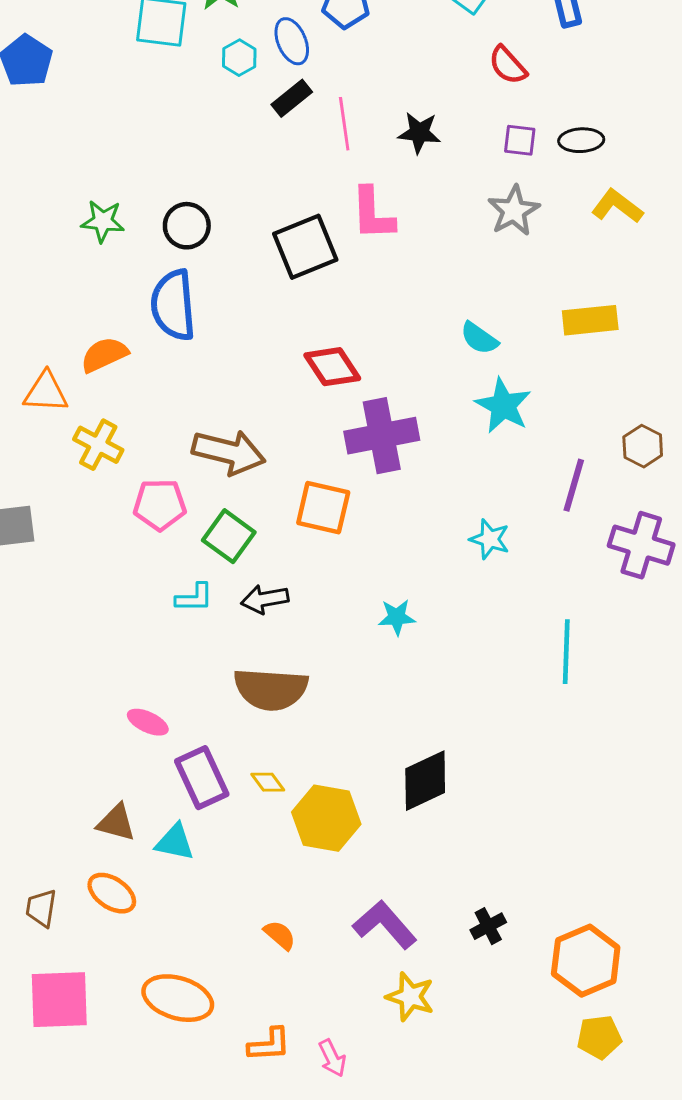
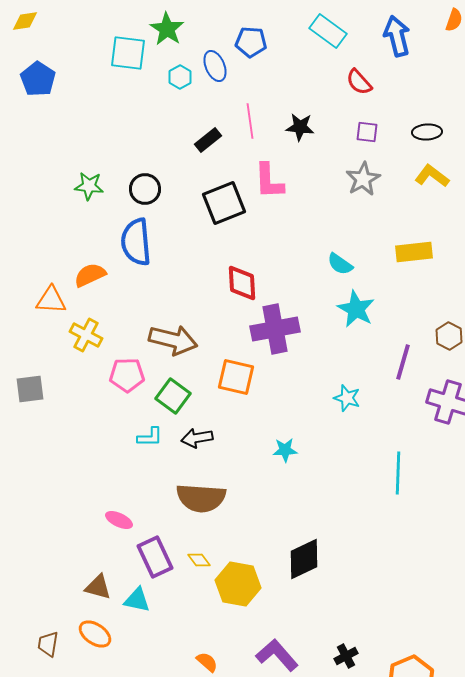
black rectangle: (292, 98) -> (208, 140), moved
black ellipse: (581, 140) -> (427, 132), moved
red diamond: (332, 367) -> (242, 283), turned 30

